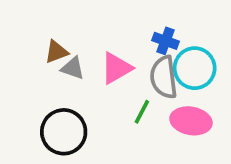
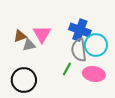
blue cross: (166, 41) -> (80, 30), size x1.5
gray triangle: (73, 68) -> (29, 45), turned -32
pink triangle: (116, 68) -> (42, 34), moved, turned -30

